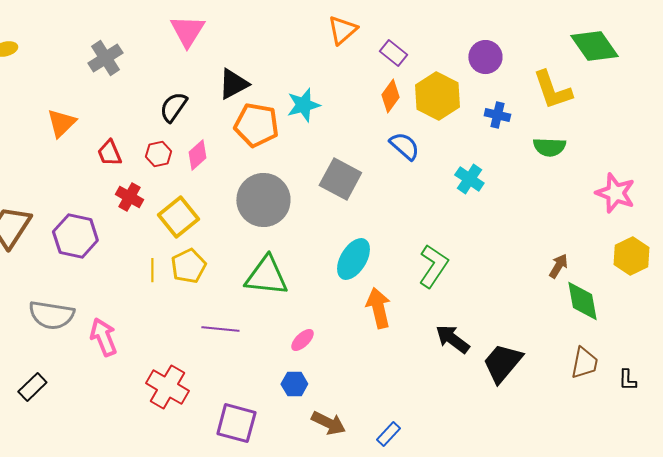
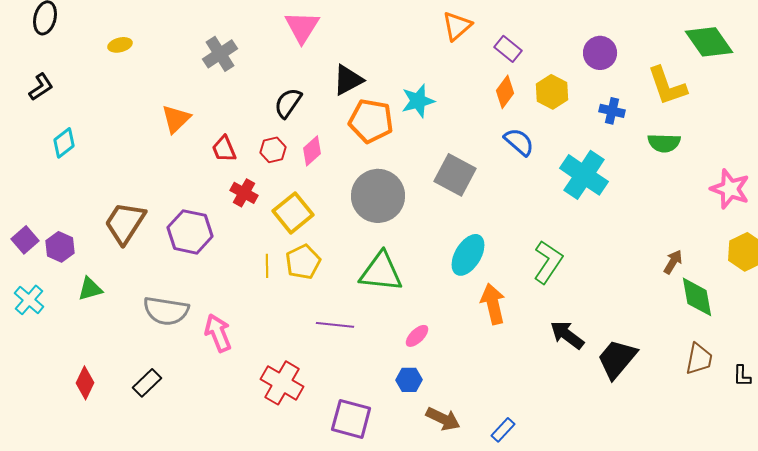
yellow hexagon: (437, 96) -> (552, 92), size x0.7
cyan cross: (469, 179) -> (584, 175), size x1.6

